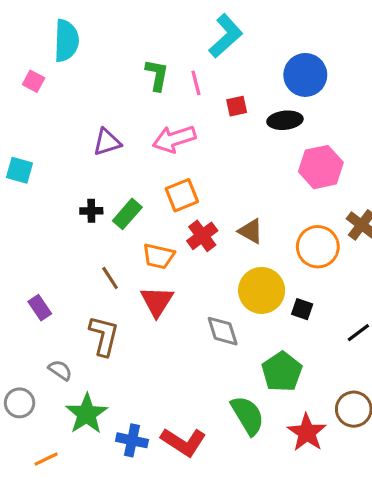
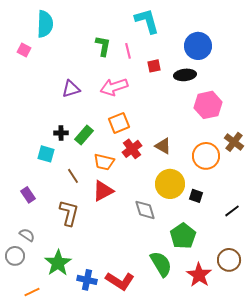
cyan L-shape: (226, 36) -> (147, 21), turned -64
cyan square: (20, 170) -> (46, 154), moved
red triangle: (157, 301) -> (103, 191), turned 30
gray semicircle: (60, 370) -> (27, 235), moved

